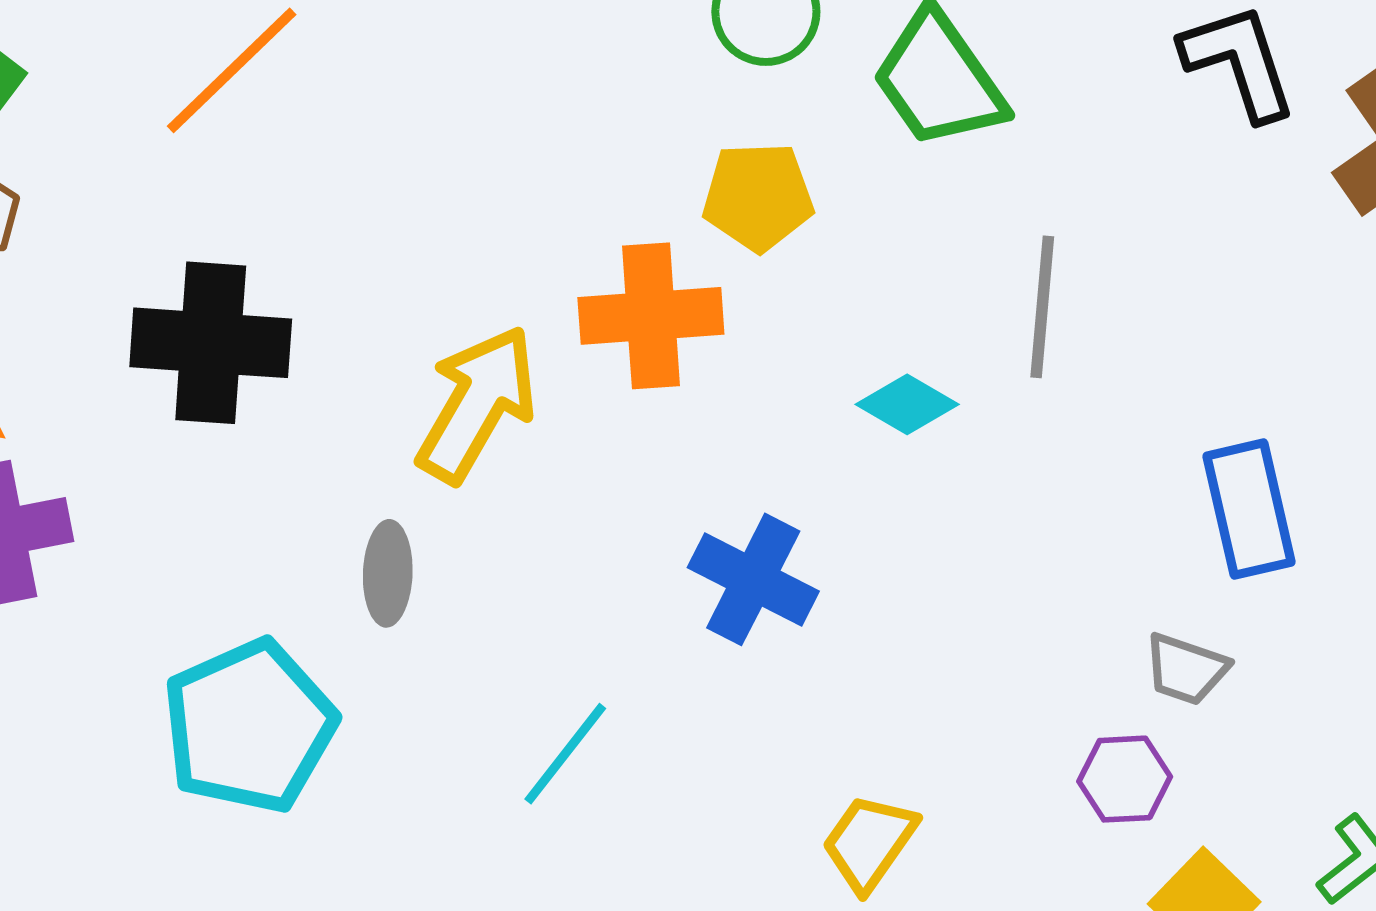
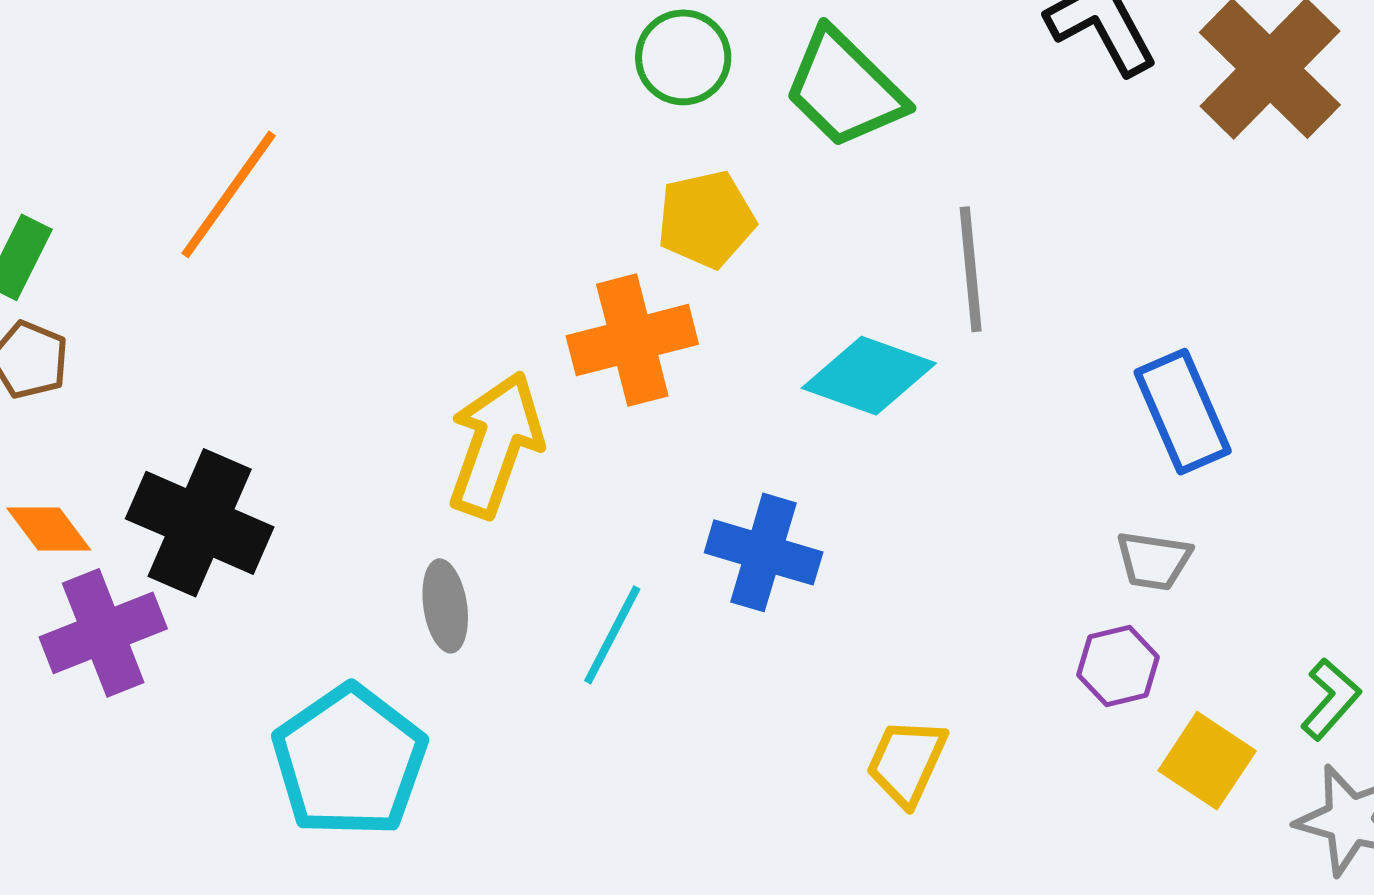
black cross: (211, 343) -> (200, 523), moved, turned 30
cyan diamond: (907, 404) -> (869, 376), size x1.5
cyan line: (565, 754) -> (612, 635), moved

